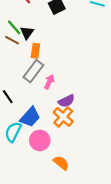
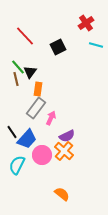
brown line: (12, 40) -> (16, 79), turned 48
blue trapezoid: (30, 117) -> (27, 139), moved
pink circle: (40, 140) -> (42, 155), moved

